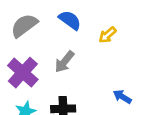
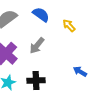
yellow arrow: (107, 35) -> (69, 26), turned 88

